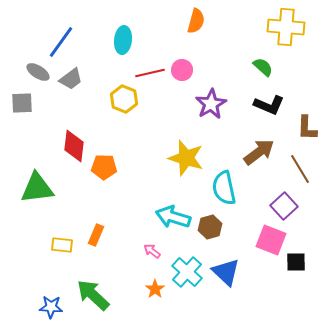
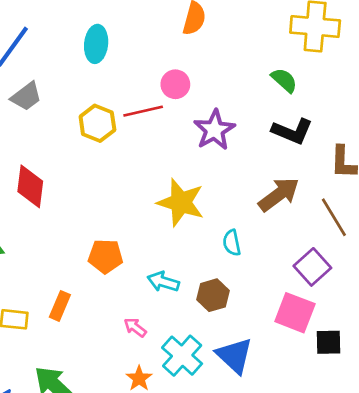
red line: (150, 73) -> (143, 111), moved
orange pentagon: (104, 167) -> (106, 256), moved
cyan semicircle: (224, 188) -> (232, 243), size x0.6
cyan arrow: (173, 217) -> (163, 282), size x0.7

